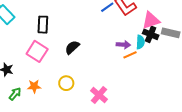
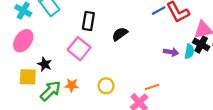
black semicircle: (72, 47) -> (120, 34), moved
orange line: (130, 55) -> (152, 87), moved
green arrow: (15, 94) -> (50, 91), size x1.5

